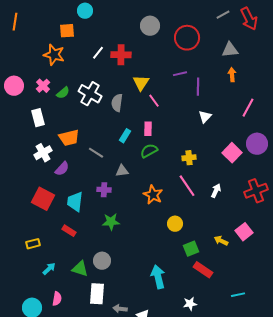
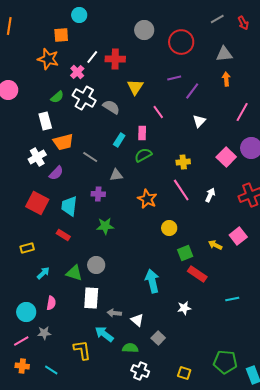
red arrow: (249, 19) -> (243, 23), size x0.6
pink cross: (43, 86) -> (77, 72), moved
purple line: (198, 87) -> (192, 91), turned 36
pink line: (154, 101) -> (158, 112), moved
gray semicircle: (117, 103) -> (111, 107), turned 114
white rectangle: (38, 118) -> (45, 121), moved

